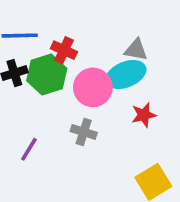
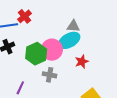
red cross: (64, 50) -> (25, 16), moved, turned 32
green hexagon: (47, 75) -> (36, 54), moved

